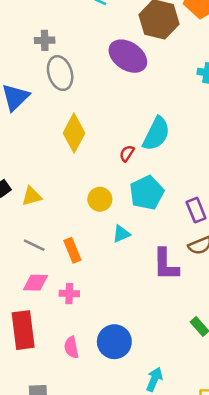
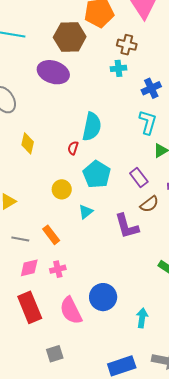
yellow diamond: (74, 133) -> (28, 143), size x0.7
pink semicircle: (71, 347) -> (71, 311), size x1.6

